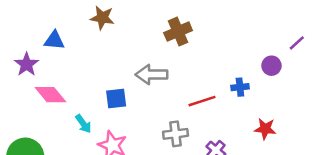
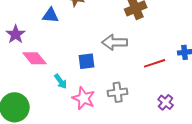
blue triangle: (54, 40) -> (51, 15), moved
gray cross: (176, 134) -> (118, 92), moved

